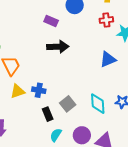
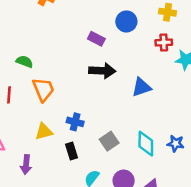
blue triangle: (108, 59) -> (142, 87), moved
yellow triangle: (18, 91) -> (44, 132), moved
black rectangle: (48, 114) -> (72, 151), moved

